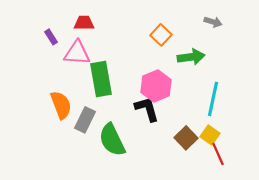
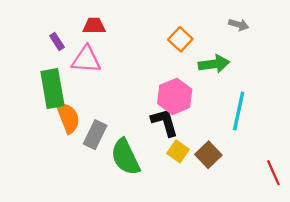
green rectangle: (101, 79) -> (52, 89), moved
yellow square: (210, 135) -> (178, 151), moved
red line: (218, 154) -> (273, 173), moved

